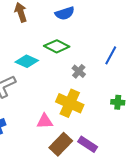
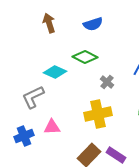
yellow cross: (70, 103) -> (98, 114), turned -36
pink triangle: (45, 121) -> (52, 127), moved

